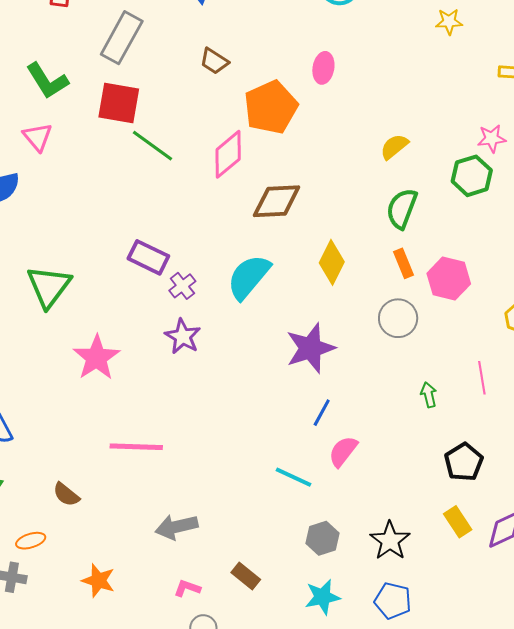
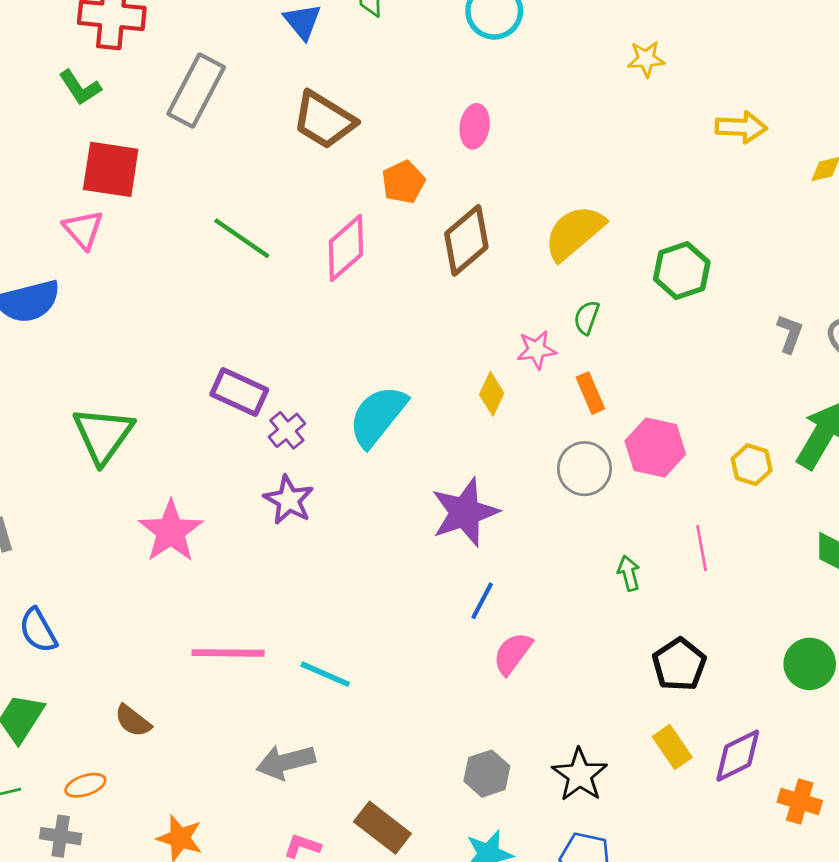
brown trapezoid: (214, 61) -> (324, 120), size x1.6
green L-shape: (47, 81) -> (80, 88), moved, size x0.7
red square: (119, 103) -> (111, 169), moved
orange pentagon: (271, 107) -> (403, 182), size x0.6
pink star: (492, 138) -> (536, 350), moved
yellow semicircle: (394, 147) -> (574, 233), size x1.6
brown diamond: (277, 201) -> (466, 240), moved, turned -36
green semicircle: (402, 209) -> (587, 318), size x0.6
yellow diamond: (332, 262) -> (492, 394), size x0.7
pink hexagon: (449, 279) -> (655, 448), moved
cyan line: (294, 477) -> (325, 674), moved
brown rectangle: (246, 576) -> (382, 828), size x1.4

